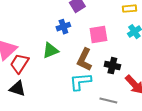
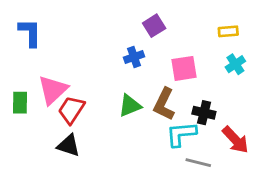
green triangle: (50, 51) -> (130, 106), moved
cyan L-shape: (80, 82) -> (181, 134), moved

